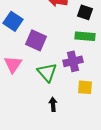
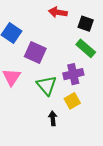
green rectangle: (85, 36) -> (86, 48), turned 36
yellow square: (85, 87) -> (72, 101), moved, turned -35

